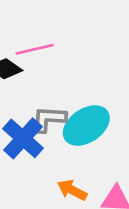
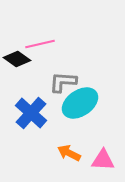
gray L-shape: (49, 119) -> (63, 82), moved

